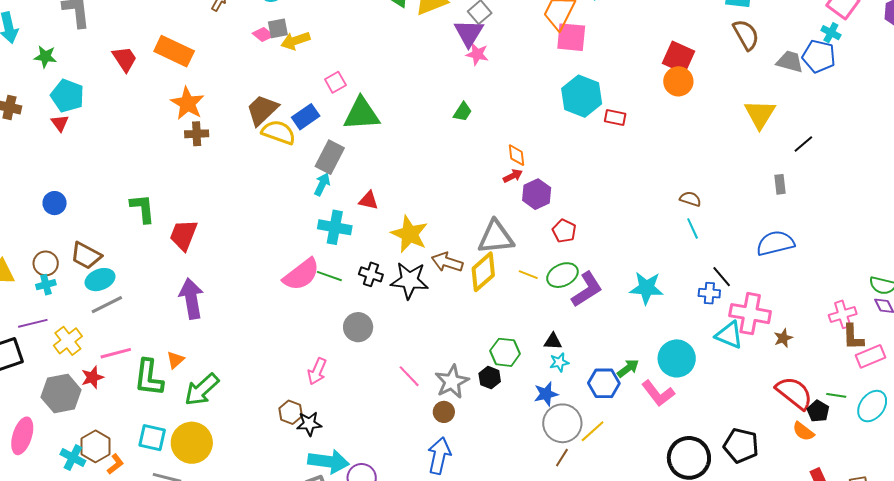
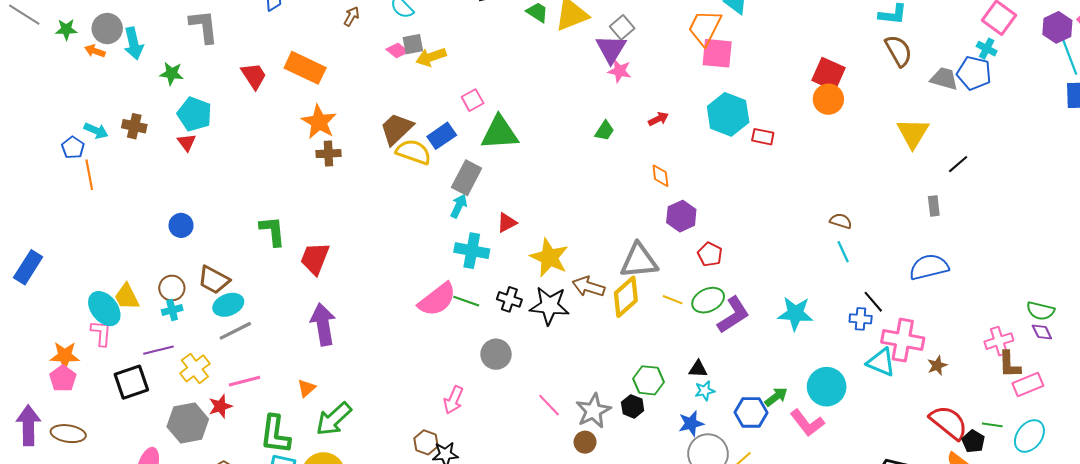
red arrow: (513, 176) -> (658, 119), moved
red triangle: (368, 200) -> (507, 223), turned -40
green L-shape: (149, 378) -> (275, 434), moved

